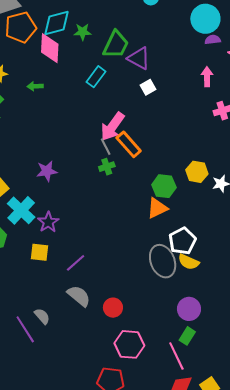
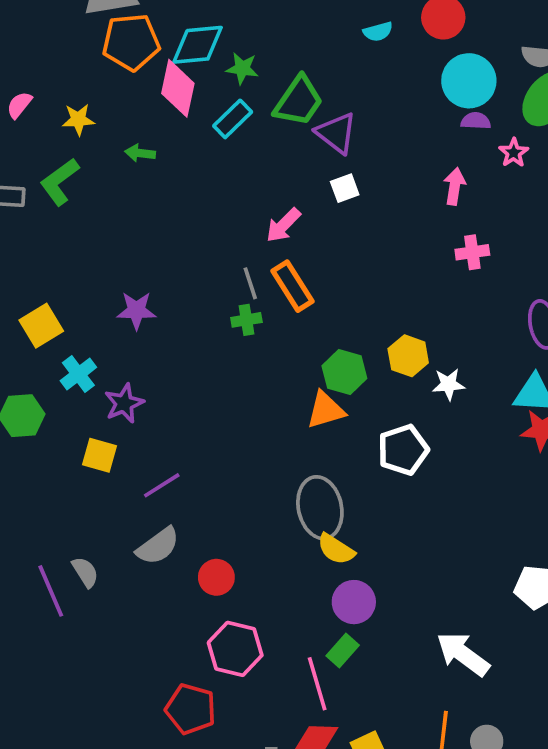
cyan rectangle: (96, 77) -> (233, 119), moved
pink arrow: (112, 127) -> (283, 225), moved, size x0.7
cyan cross: (21, 210) -> (78, 374), size x0.7
white pentagon: (182, 241) -> (403, 450), moved
yellow semicircle: (189, 262) -> (336, 549), moved
gray semicircle: (79, 296) -> (158, 546), turned 95

